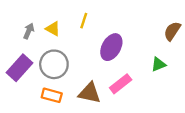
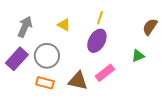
yellow line: (84, 21) -> (100, 18), moved
yellow triangle: (53, 29) -> (64, 25), moved
gray arrow: (29, 31) -> (25, 27), size x1.5

